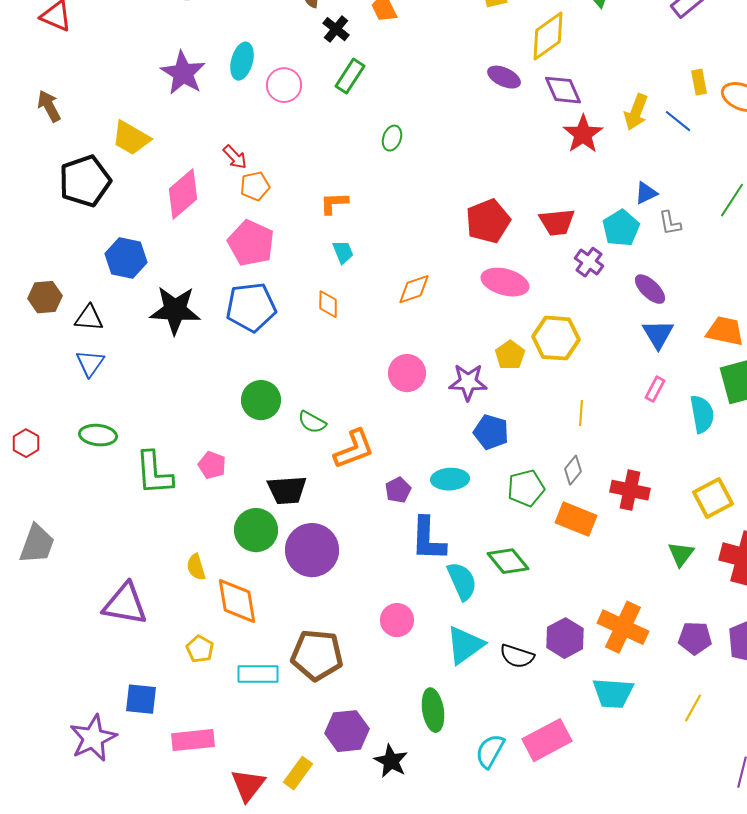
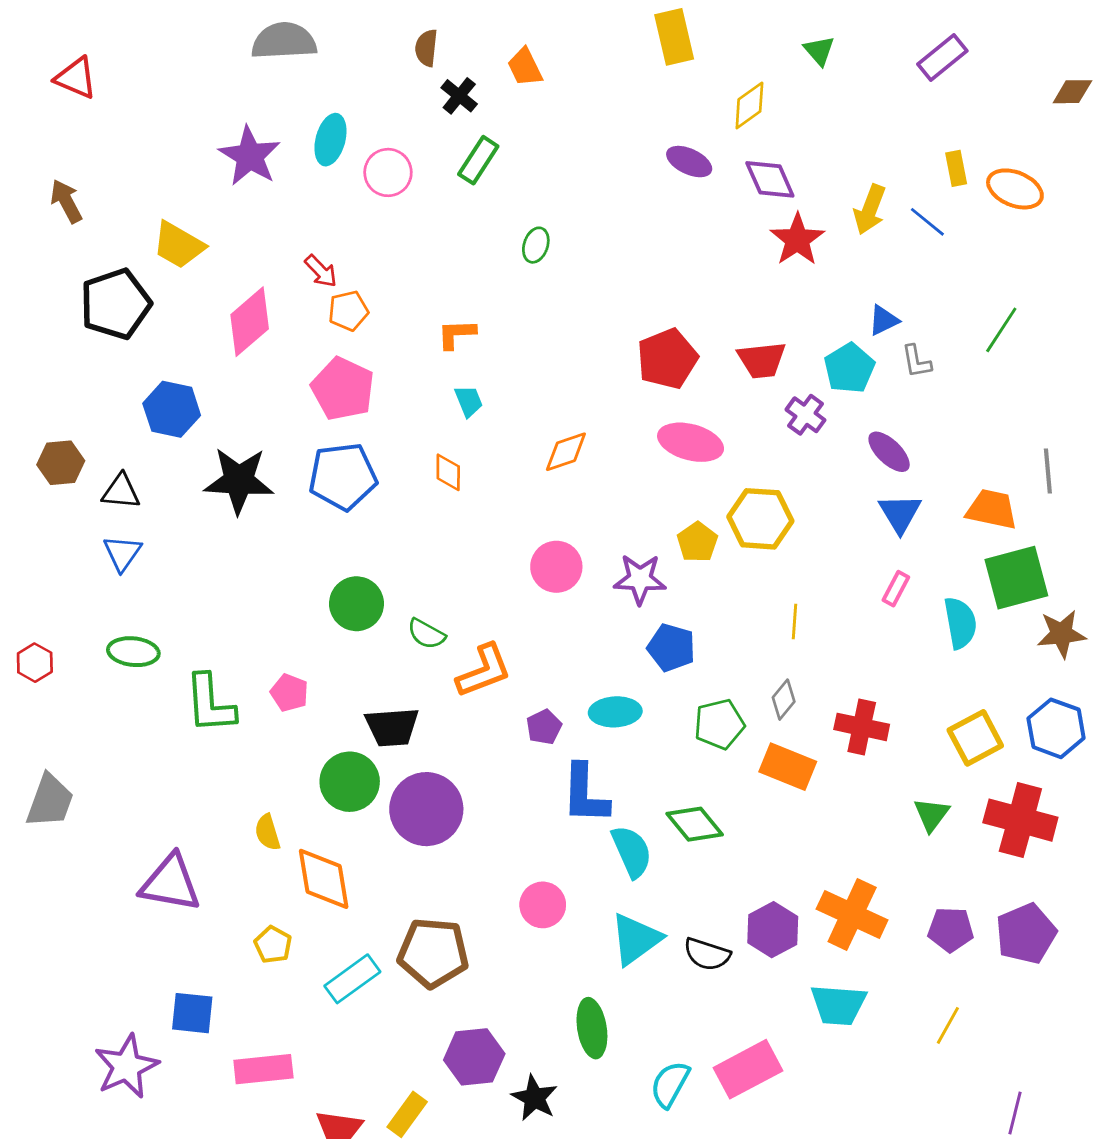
yellow diamond: (548, 36) -> (749, 105), size x0.7
cyan rectangle: (258, 674) -> (352, 979), turned -36

